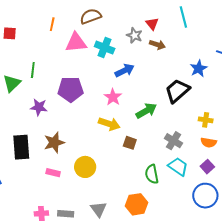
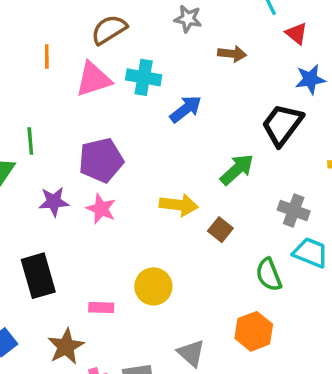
red triangle: (152, 24) -> (297, 33), moved
gray star: (134, 35) -> (188, 19), moved
blue star: (199, 68) -> (310, 79), turned 30
pink star: (113, 97) -> (101, 209), moved
brown star: (54, 143) -> (66, 346), moved
brown square: (130, 143) -> (220, 230), turned 32

